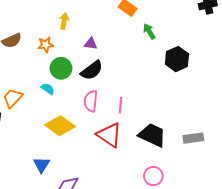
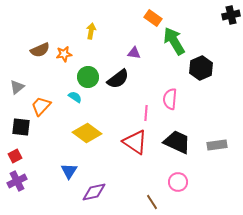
green arrow: (149, 31) -> (174, 41), size x1.8
purple triangle: (91, 44) -> (134, 53), moved
orange star: (46, 45) -> (64, 54), moved
pink semicircle: (91, 101) -> (170, 99), moved

